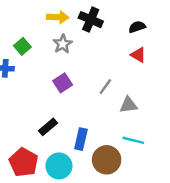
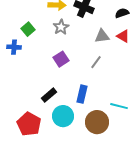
gray triangle: (129, 105) -> (102, 36), moved
blue rectangle: (81, 139) -> (82, 94), moved
cyan circle: (59, 166) -> (63, 116), moved

